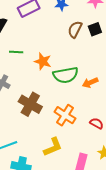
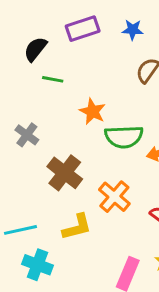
green line: (16, 52) -> (53, 79), moved
yellow L-shape: (53, 147) -> (77, 227), moved

